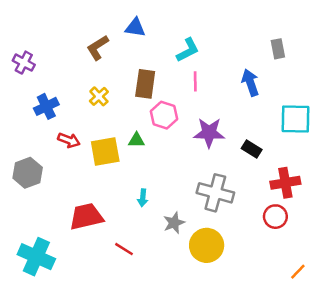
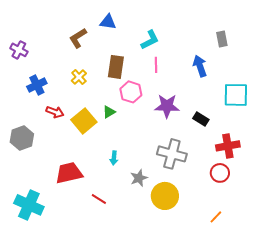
green triangle: (136, 140) -> (109, 112), turned -32
yellow square: (105, 151) -> (84, 121), turned -30
orange line: (298, 272) -> (216, 217), moved

